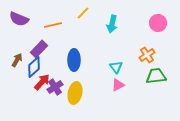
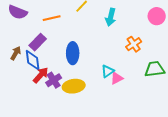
orange cross: (147, 55) -> (134, 44), moved
blue diamond: (34, 67) -> (33, 60), turned -55
cyan triangle: (116, 67) -> (108, 71), moved, turned 32
yellow ellipse: (75, 93) -> (74, 86), turned 70

